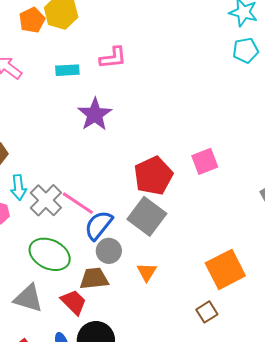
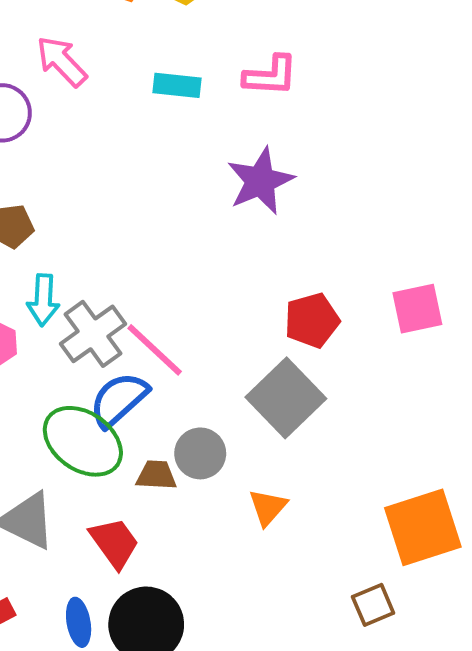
purple star: (95, 114) -> (260, 181), moved
red pentagon: (153, 176) -> (312, 320), size x0.7
blue semicircle: (99, 225) -> (119, 400), moved
brown trapezoid: (94, 279) -> (156, 475), moved, size x0.7

